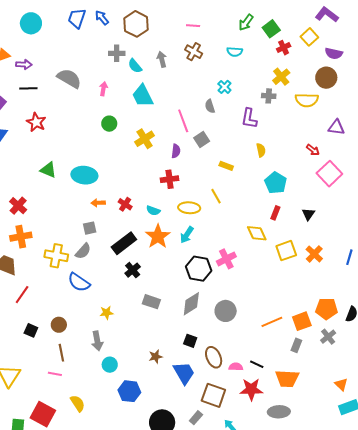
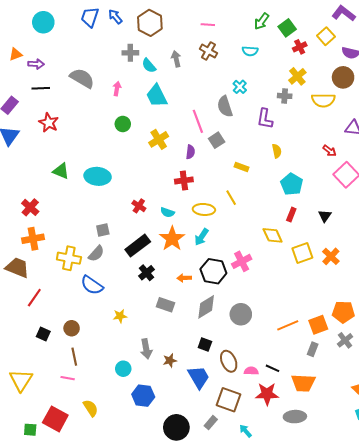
gray semicircle: (210, 106) -> (225, 106), size x1.5
orange arrow: (98, 203) -> (184, 278), moved
gray arrow: (97, 341) -> (146, 349), moved

